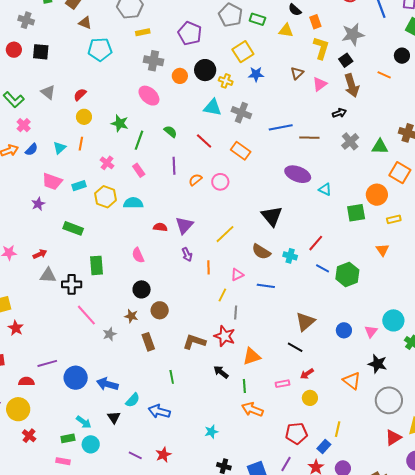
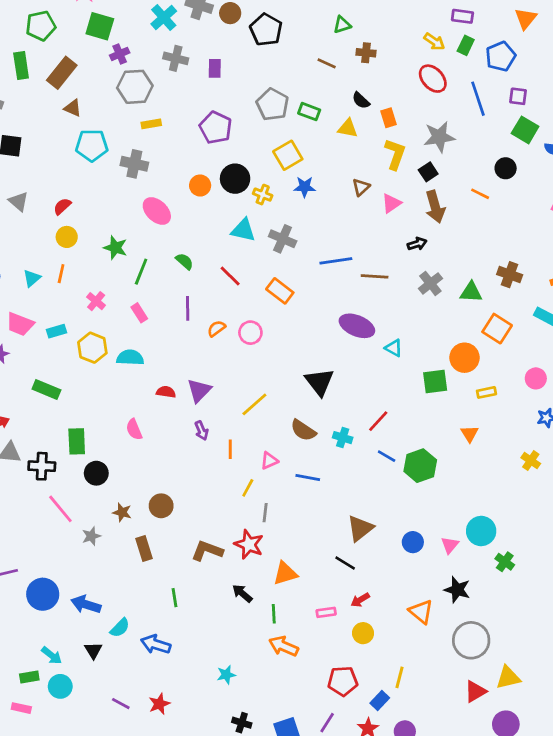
gray cross: (153, 61) -> (134, 164), moved
black circle: (142, 289) -> (96, 473), moved

